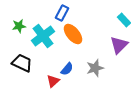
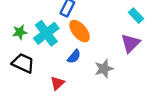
green star: (19, 26) -> (20, 32), moved
blue semicircle: (67, 69) -> (74, 57), moved

